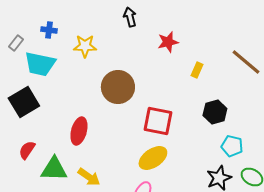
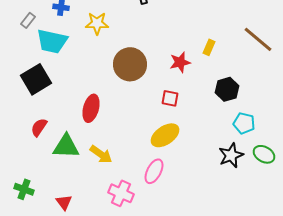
red star: (168, 42) -> (180, 62), moved
red square: (158, 121) -> (170, 98), size x0.6

